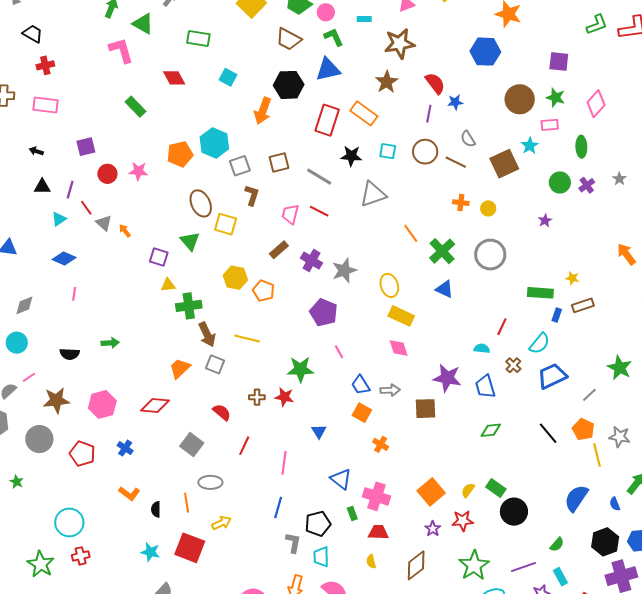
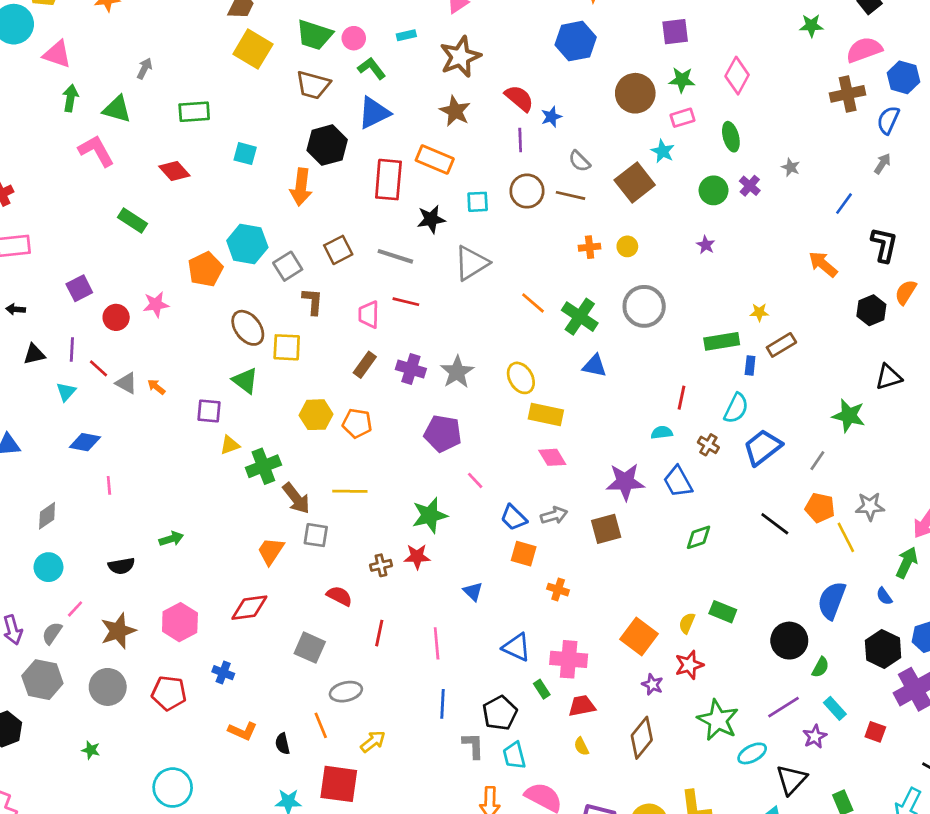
black circle: (514, 512) -> (789, 641), moved

